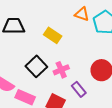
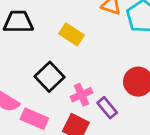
pink cross: (61, 70) -> (81, 95), moved

